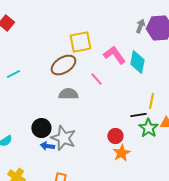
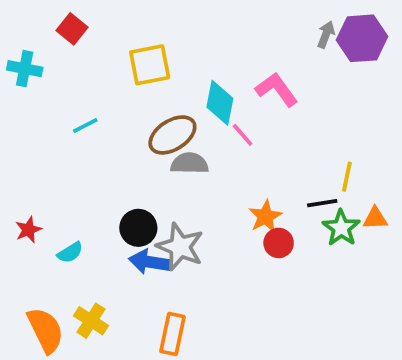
yellow square: (80, 42) -> (150, 65), moved
cyan diamond: (137, 62) -> (220, 103), moved
brown ellipse: (63, 65) -> (172, 135), moved
blue arrow: (47, 146) -> (150, 262), size x1.5
orange star: (121, 153) -> (265, 216), moved

